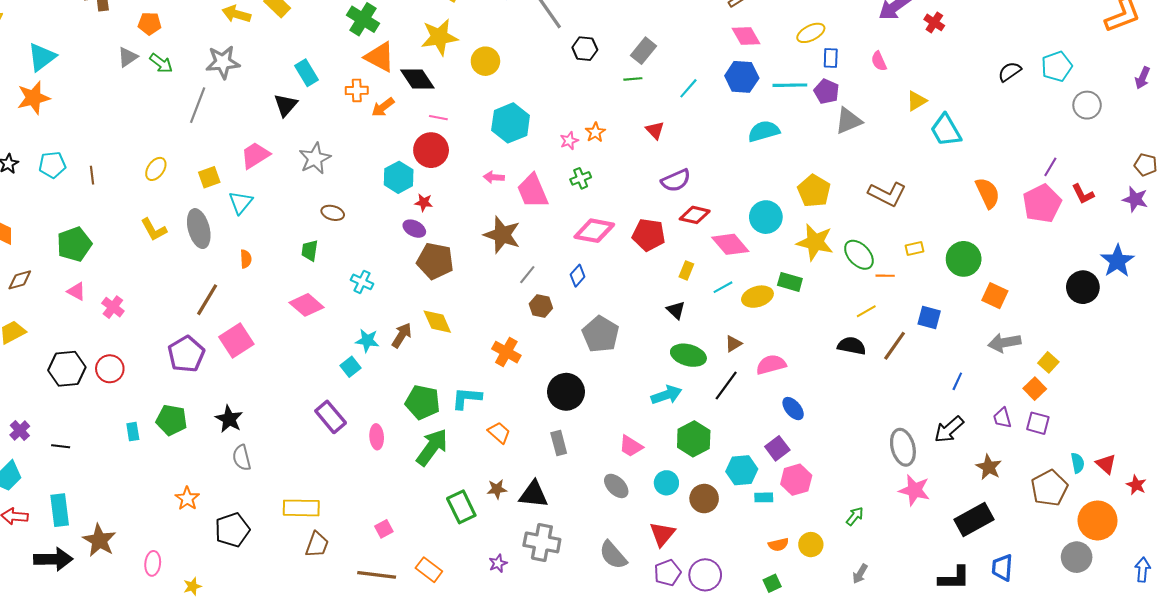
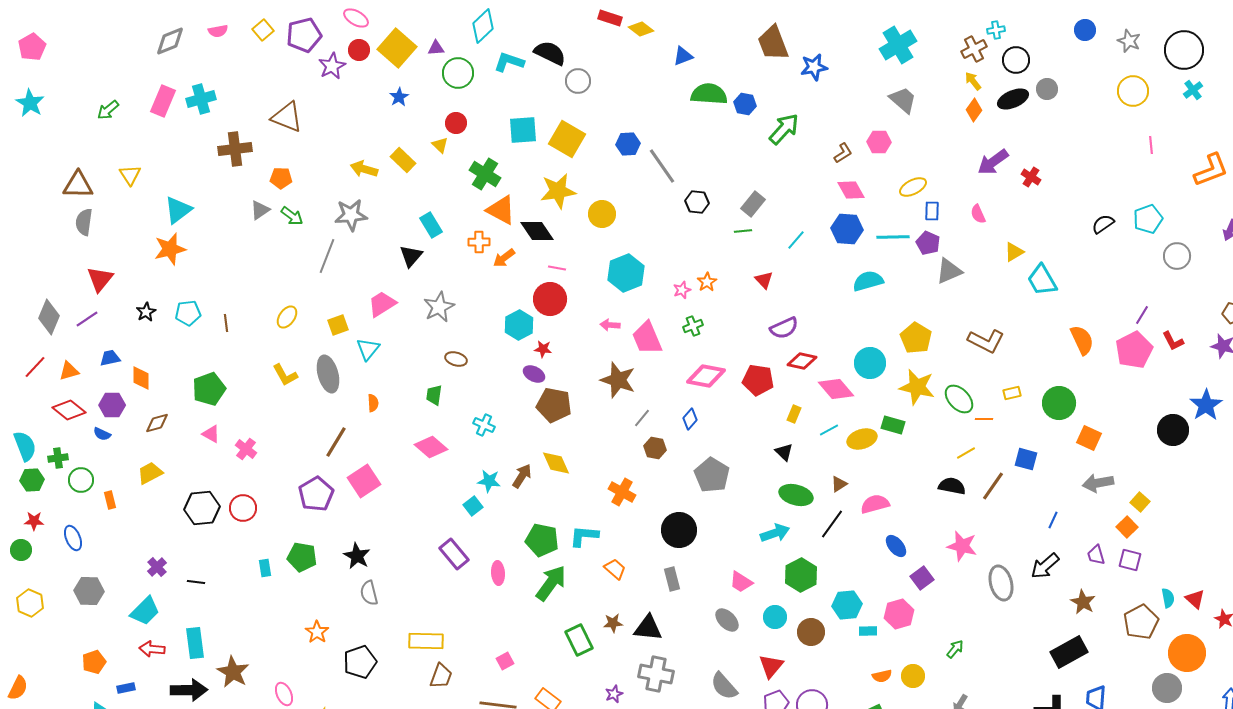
purple square: (777, 448) -> (922, 578), moved
pink star: (914, 490) -> (962, 546), moved
pink ellipse: (153, 563) -> (284, 694), turned -30

